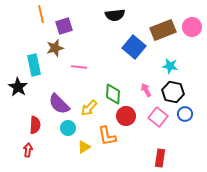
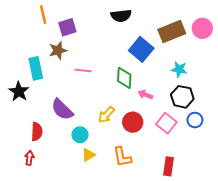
pink arrow: (146, 90) -> (145, 95), moved, turned -40
green diamond: (113, 94) -> (124, 78), moved
yellow arrow: (89, 108) -> (106, 115), moved
cyan circle: (68, 128) -> (80, 135), moved
orange L-shape: (107, 136) -> (122, 157), moved

